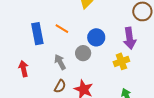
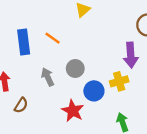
blue circle: (96, 37) -> (94, 91), moved
brown semicircle: (60, 86) -> (21, 105), moved

